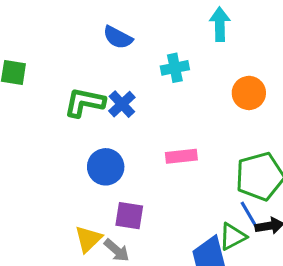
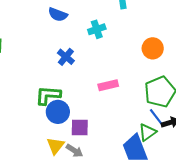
orange circle: (249, 93) -> (153, 48), moved
green L-shape: (85, 102) -> (48, 95), moved
blue circle: (106, 167) -> (58, 112), moved

